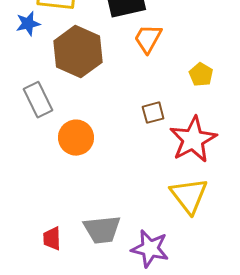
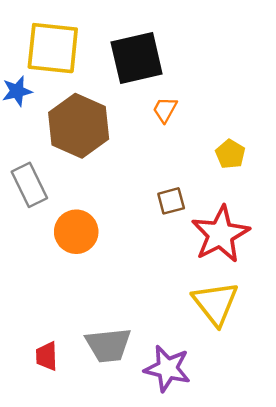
orange trapezoid: (148, 39) -> (165, 110), size x0.7

